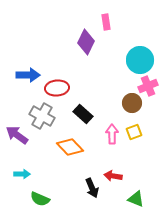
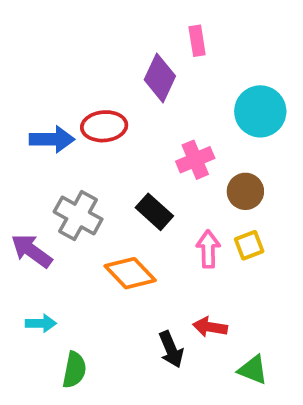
pink cross: (148, 86) -> (195, 160), moved
red ellipse: (57, 88) -> (104, 126), moved
green semicircle: (40, 199) -> (74, 370), turned -102

